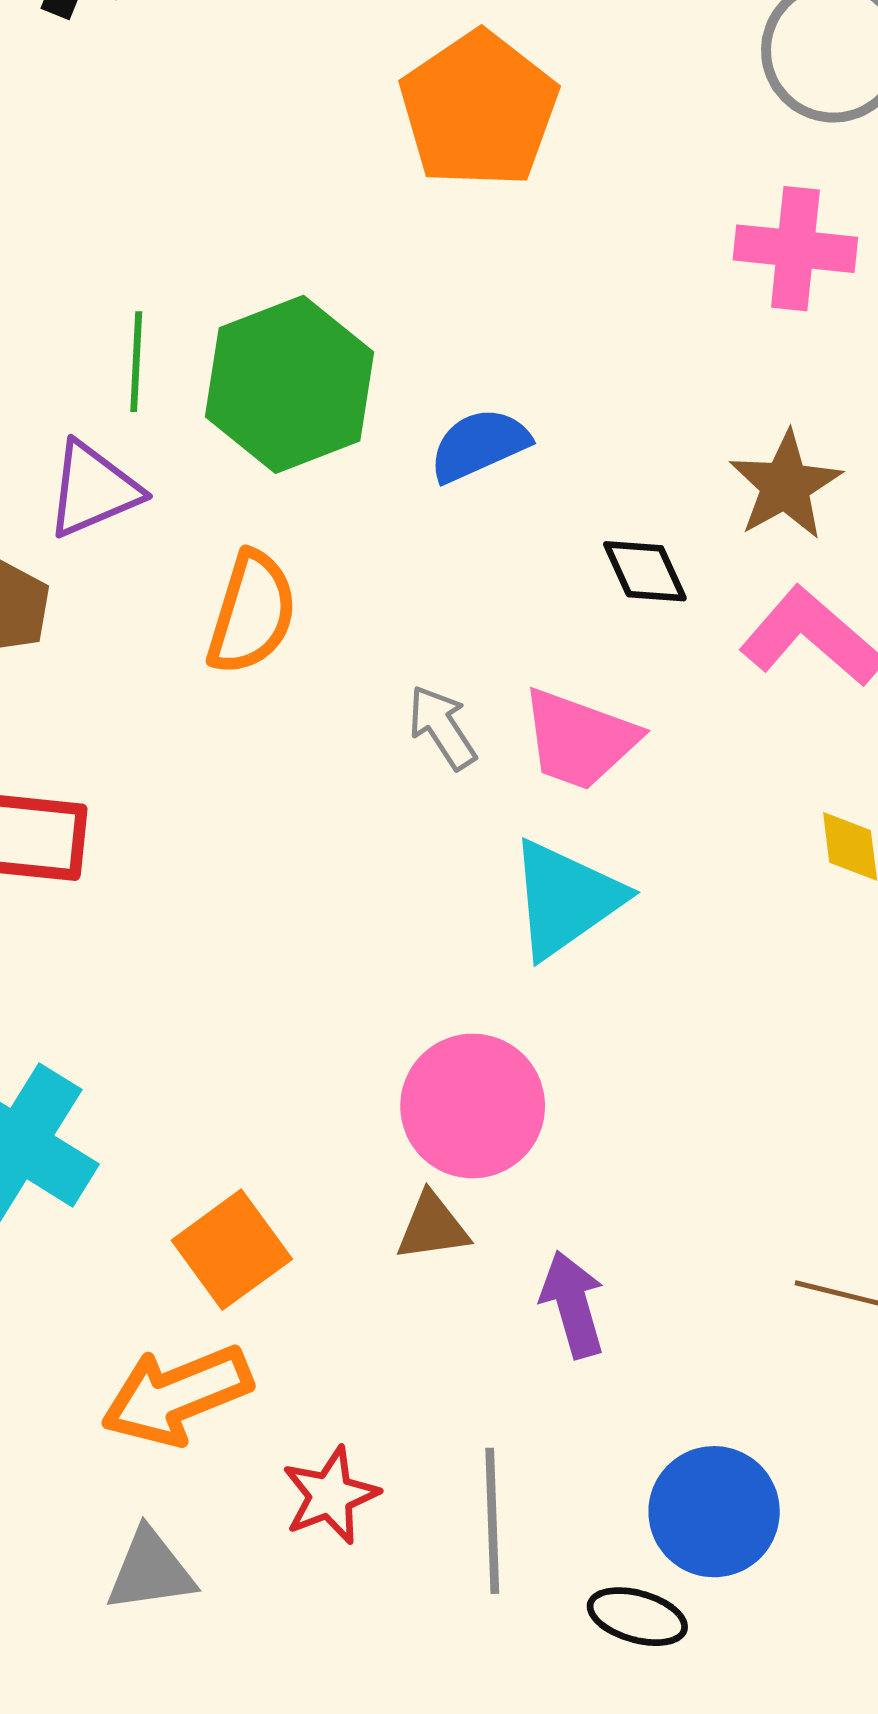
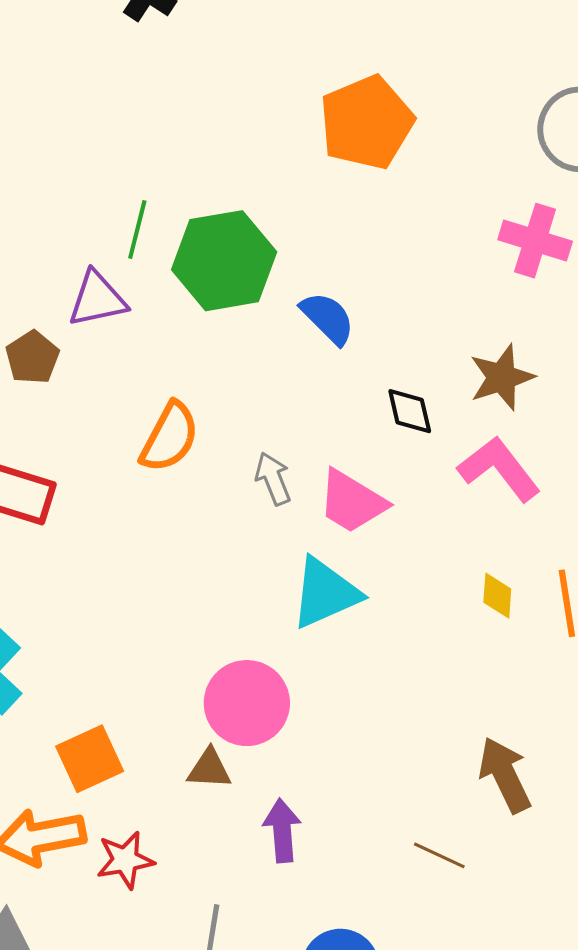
blue semicircle: (479, 445) -> (328, 318), turned 58
orange semicircle: (252, 613) -> (170, 437), moved
red star: (330, 1495) -> (125, 860), moved

